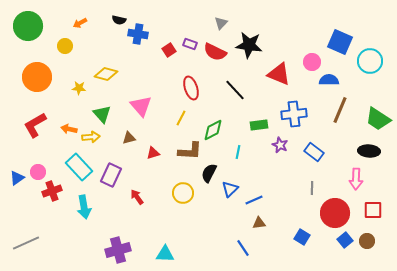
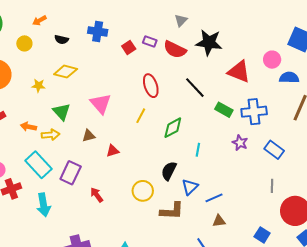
black semicircle: (119, 20) -> (62, 39), moved
green rectangle: (259, 125) -> (224, 110), moved, turned 36
brown L-shape: (190, 151) -> (172, 211), moved

